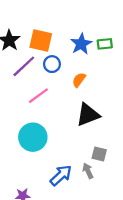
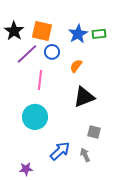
pink line: (38, 96) -> (40, 80), turned -48
gray arrow: (88, 171) -> (85, 155), moved

